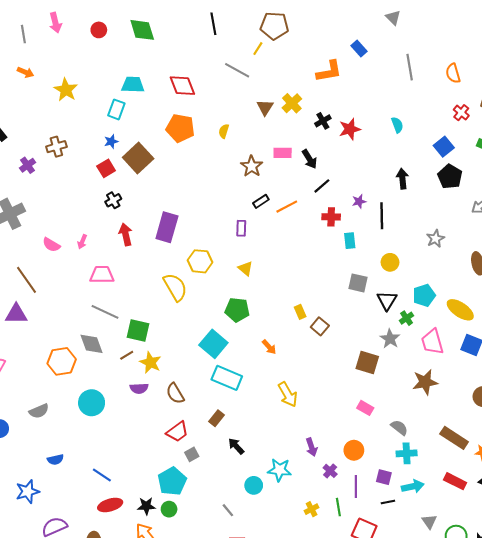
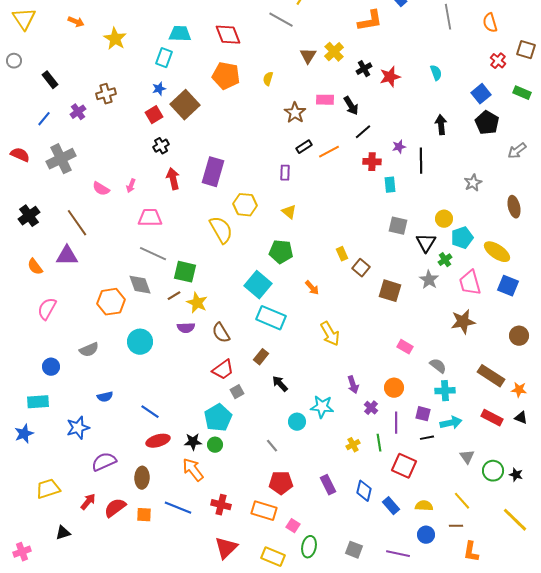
yellow circle: (390, 262) -> (444, 219), moved
brown square: (367, 362) -> (390, 291), moved

